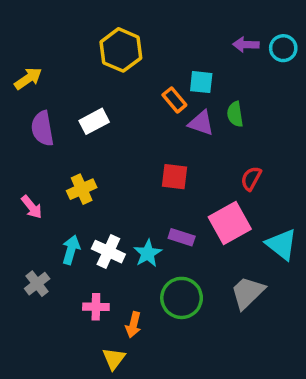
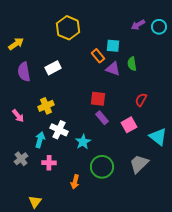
purple arrow: (246, 45) -> (138, 25), turned -32
pink square: (230, 223) -> (129, 125), size x0.7
purple rectangle: (182, 237) -> (102, 118), moved, turned 32
white cross: (108, 252) -> (59, 130), moved
pink cross: (96, 307) -> (49, 163), moved
yellow triangle: (114, 359) -> (35, 202), moved

